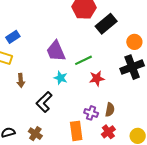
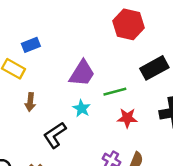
black rectangle: (106, 24) -> (154, 68), moved
purple trapezoid: (56, 51) -> (82, 73), turned -135

